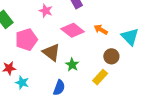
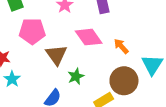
brown circle: (111, 56) -> (124, 81), size x1.5

